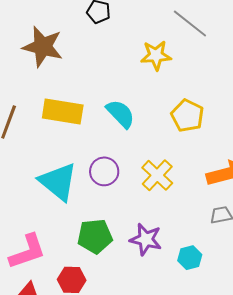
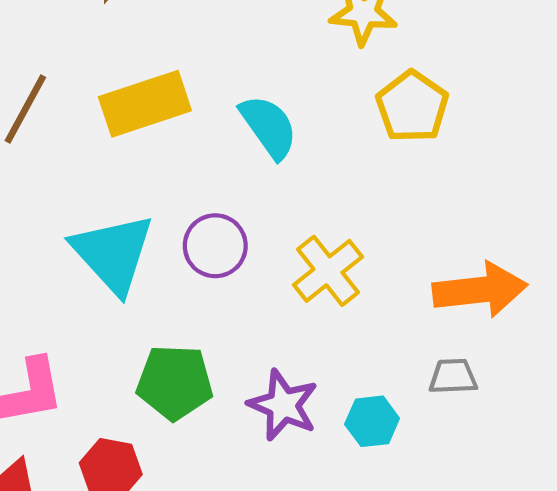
yellow rectangle: (63, 112) -> (145, 104), turned -36
yellow pentagon: (187, 116) -> (412, 107), moved
cyan hexagon: (190, 258) -> (372, 421), moved

